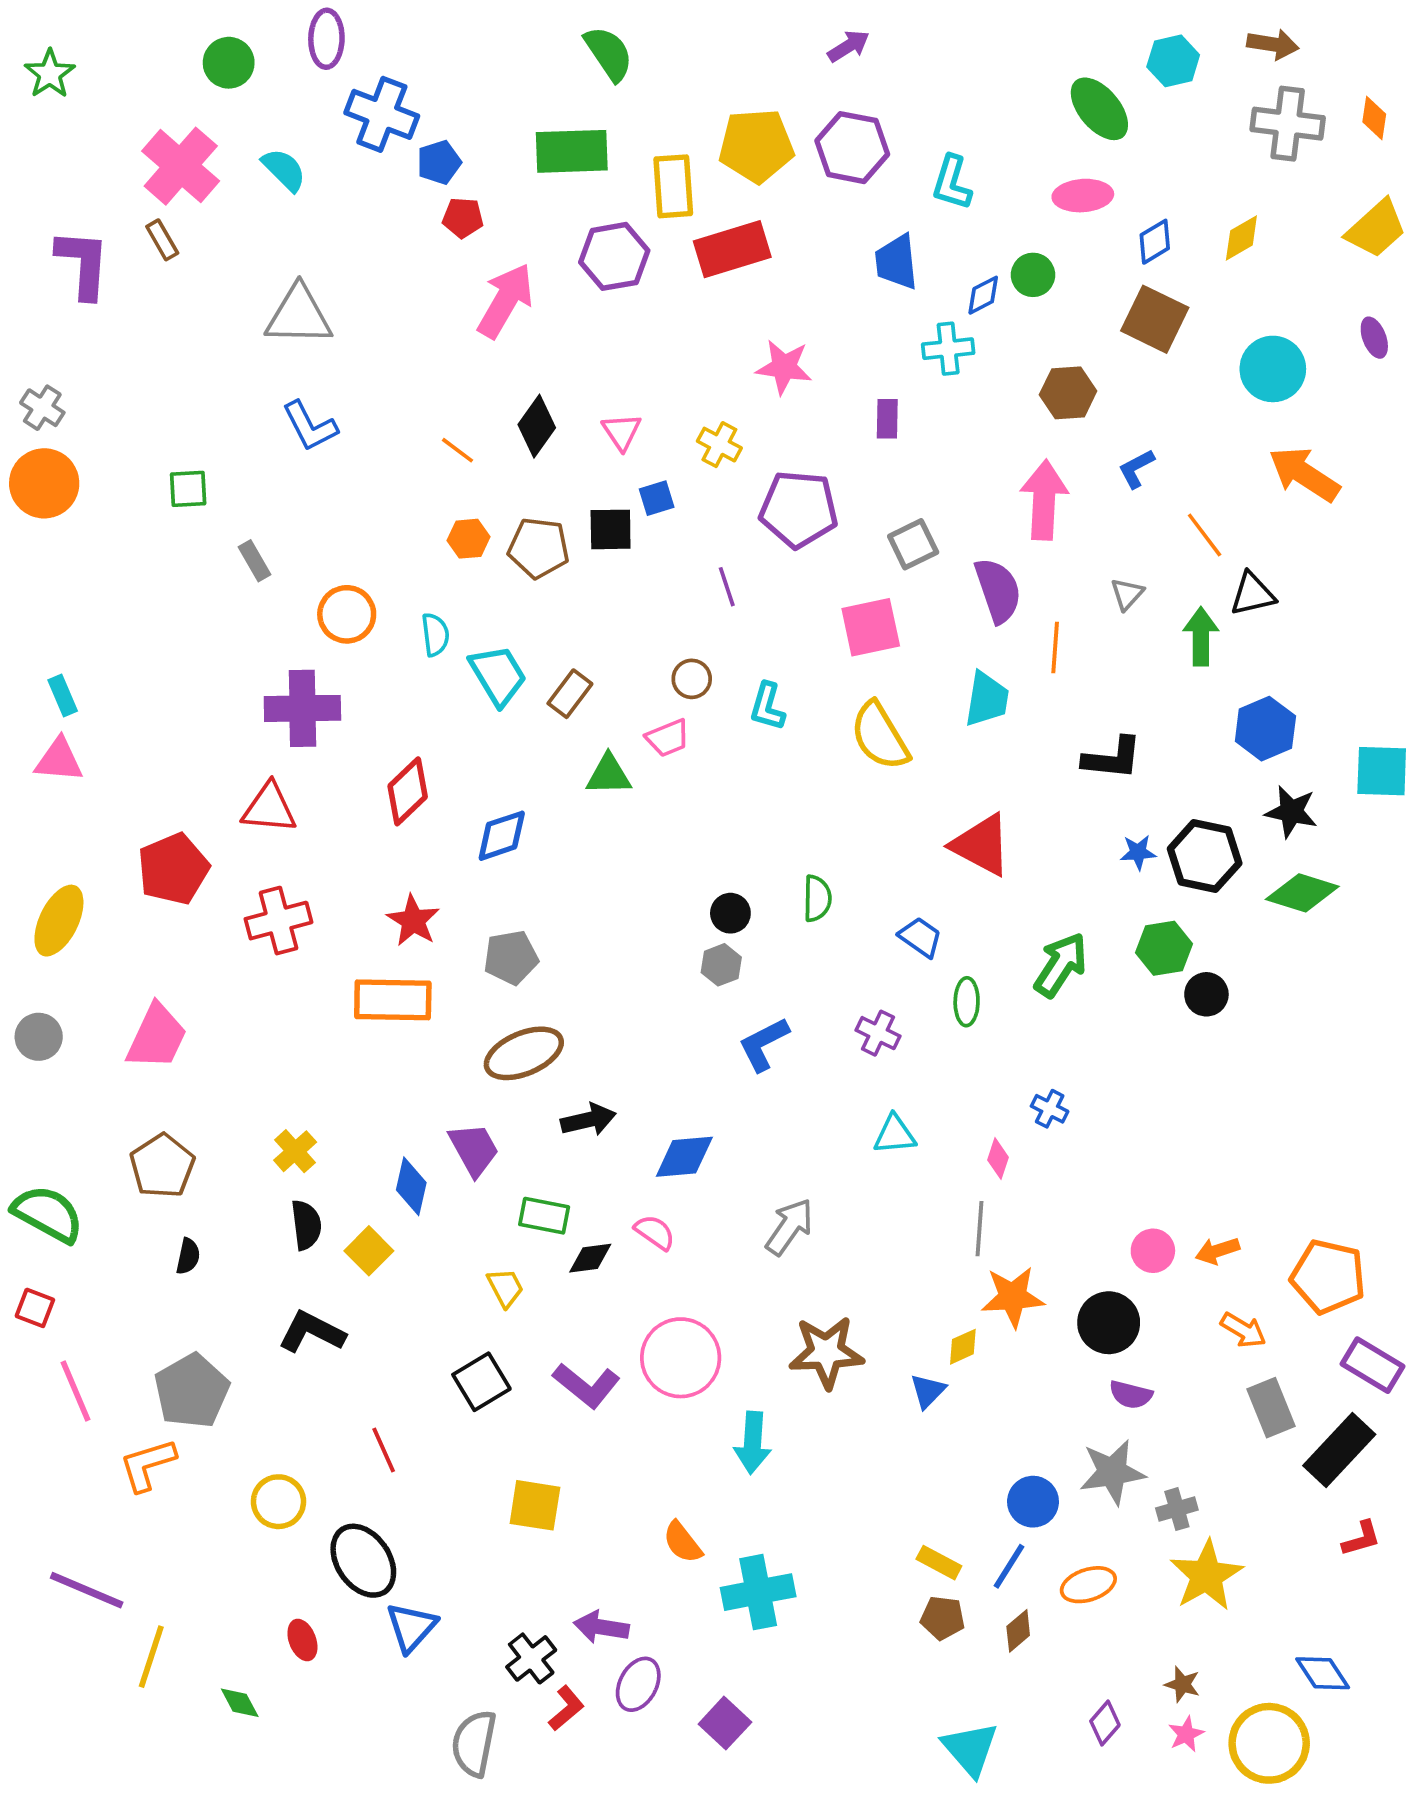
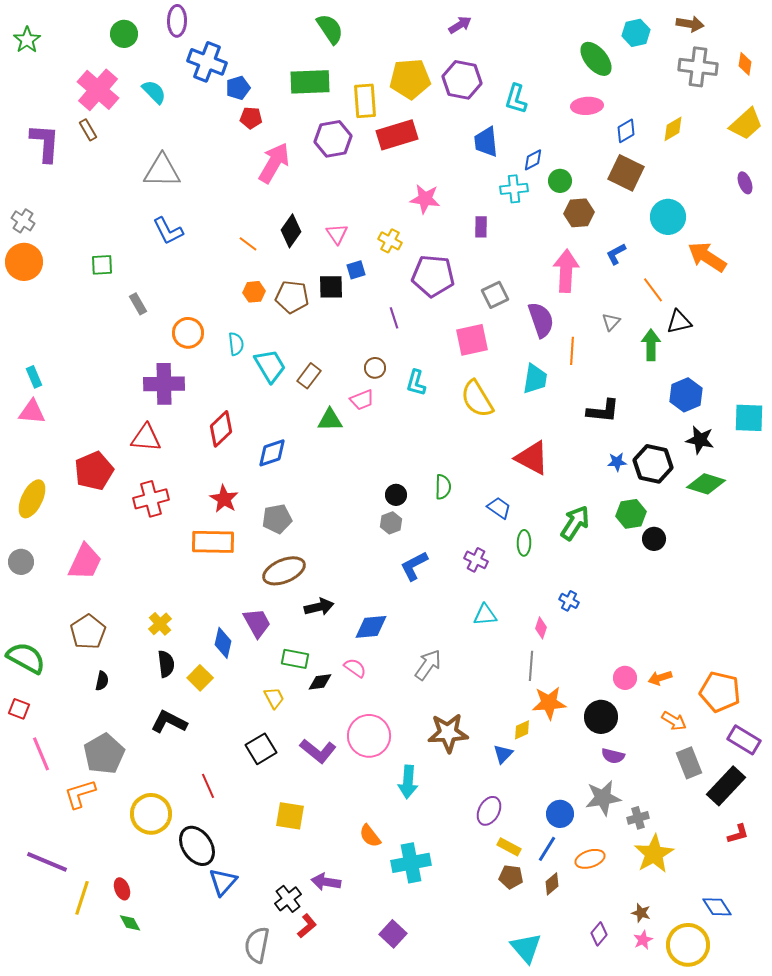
green circle: (1033, 275) -> (560, 181), moved
cyan circle: (1273, 369) -> (668, 217), moved
yellow circle: (278, 1502) -> (151, 814), size x1.4
red ellipse: (302, 1640) -> (122, 889), moved
purple ellipse: (638, 1684) -> (489, 811), moved

